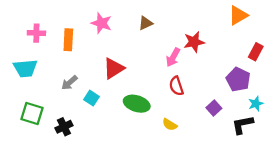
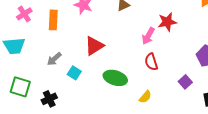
pink cross: (36, 33) -> (24, 14), turned -35
yellow semicircle: (170, 125) -> (145, 97), turned -80

